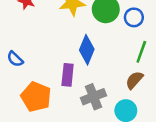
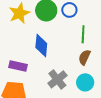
purple rectangle: (68, 75) -> (18, 66), moved, turned -66

